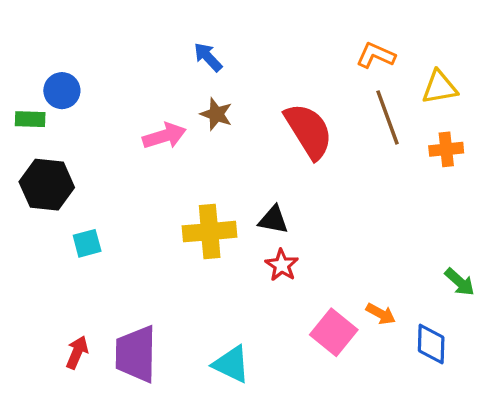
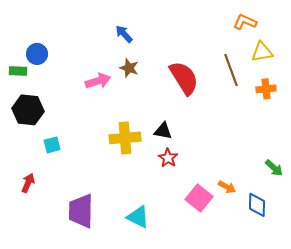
orange L-shape: (376, 55) -> (245, 22), moved
red arrow: (77, 352) -> (28, 183), moved

